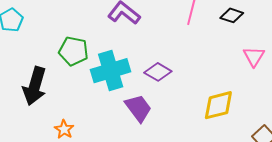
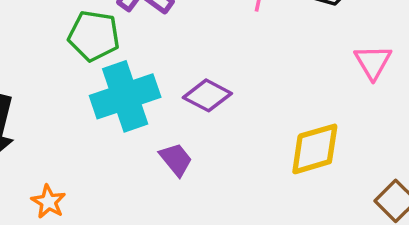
green pentagon: (73, 51) -> (94, 36), moved
purple trapezoid: (138, 108) -> (176, 159), size x0.7

